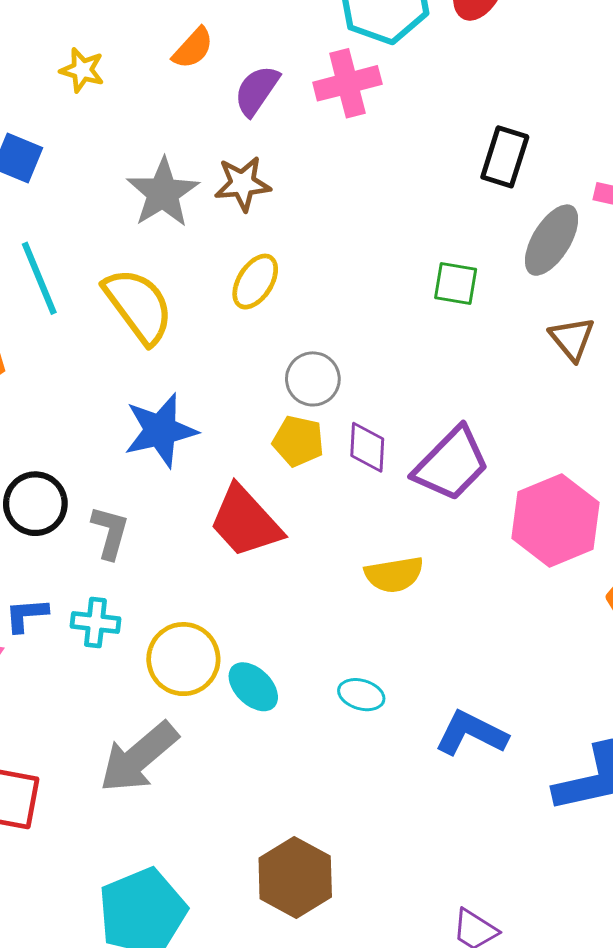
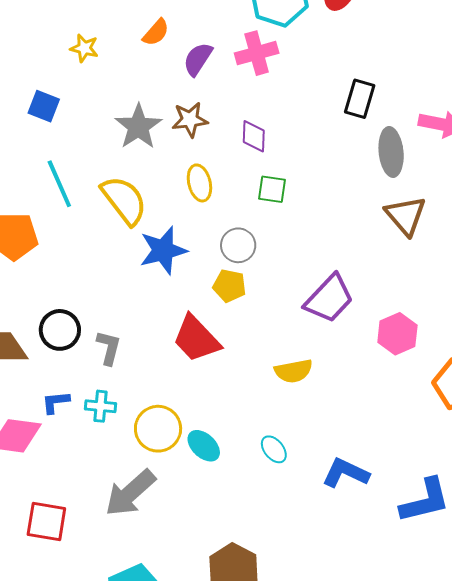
gray ellipse: (552, 240) -> (391, 152), turned -36
yellow ellipse: (255, 282) -> (199, 183), turned -45
green square: (456, 284) -> (272, 189), moved
brown triangle: (572, 339) -> (406, 216), size x1.4
blue star: (160, 430) -> (163, 250), moved
purple diamond: (367, 447) -> (254, 136), moved
pink hexagon: (556, 520) -> (397, 334), size x0.7
cyan ellipse: (361, 695) -> (274, 449), turned 36

